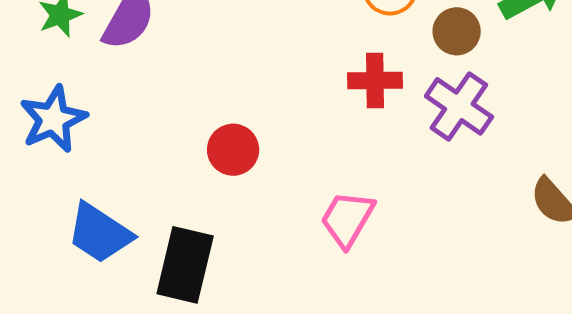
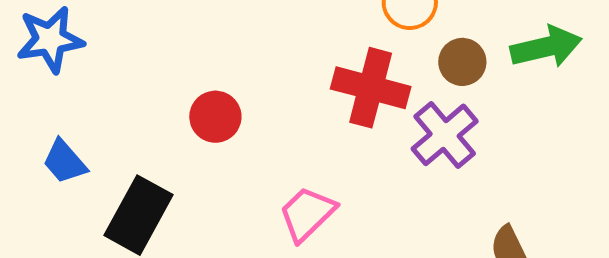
red cross: (375, 81) -> (371, 88), size x1.4
blue trapezoid: (100, 233) -> (65, 162), size x0.7

